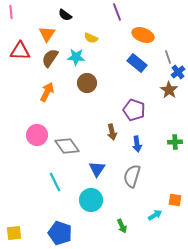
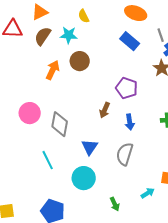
orange triangle: (47, 34) -> (40, 12), turned 30
yellow semicircle: (91, 38) -> (84, 16), turned 40
orange arrow: (47, 92) -> (53, 70), moved
brown arrow: (112, 132) -> (105, 110), turned 35
gray diamond: (67, 146) -> (60, 124), turned 45

